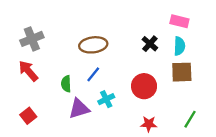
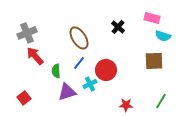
black cross: (150, 44) -> (118, 27), moved
brown ellipse: (93, 45) -> (79, 38), turned 65
cyan semicircle: (179, 46) -> (163, 36), moved, turned 105
red arrow: (28, 71) -> (35, 56), moved
red circle: (144, 86) -> (106, 70), moved

